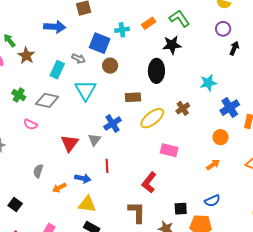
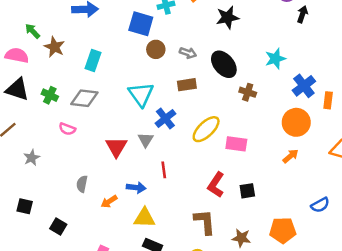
gray arrow: (79, 58) -> (188, 53), moved
black ellipse: (156, 71) -> (224, 64), moved, turned -35
cyan triangle: (85, 90) -> (141, 94), moved
brown cross: (183, 108) -> (248, 92), turned -32
yellow ellipse: (152, 118) -> (206, 129), moved
orange circle: (221, 137) -> (296, 122), size x1.5
blue semicircle: (212, 201) -> (320, 205), moved
black square: (181, 209) -> (247, 191), moved

